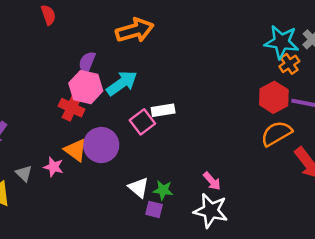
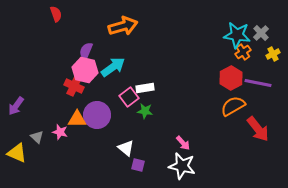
orange triangle: (75, 150) -> (77, 119), turned -36
green star: (163, 190) -> (145, 111), moved

